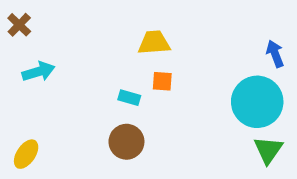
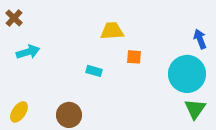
orange square: (162, 81) -> (134, 57), moved
brown circle: (126, 142) -> (69, 115), moved

